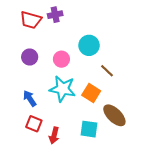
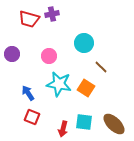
purple circle: (30, 57) -> (12, 54), moved
pink circle: (61, 59) -> (49, 56), moved
brown ellipse: (114, 115) -> (114, 124), moved
red arrow: (54, 135) -> (63, 129), moved

